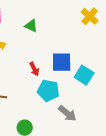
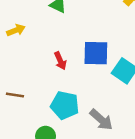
cyan pentagon: (48, 91) -> (65, 105), moved

